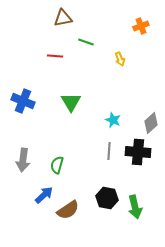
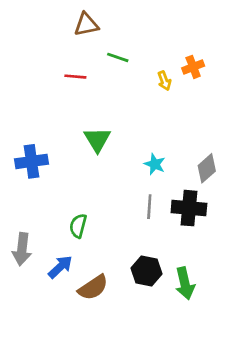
orange cross: (141, 26) -> (193, 67), moved
blue cross: (23, 101) -> (31, 161), moved, turned -30
gray arrow: (23, 160) -> (22, 249), moved

